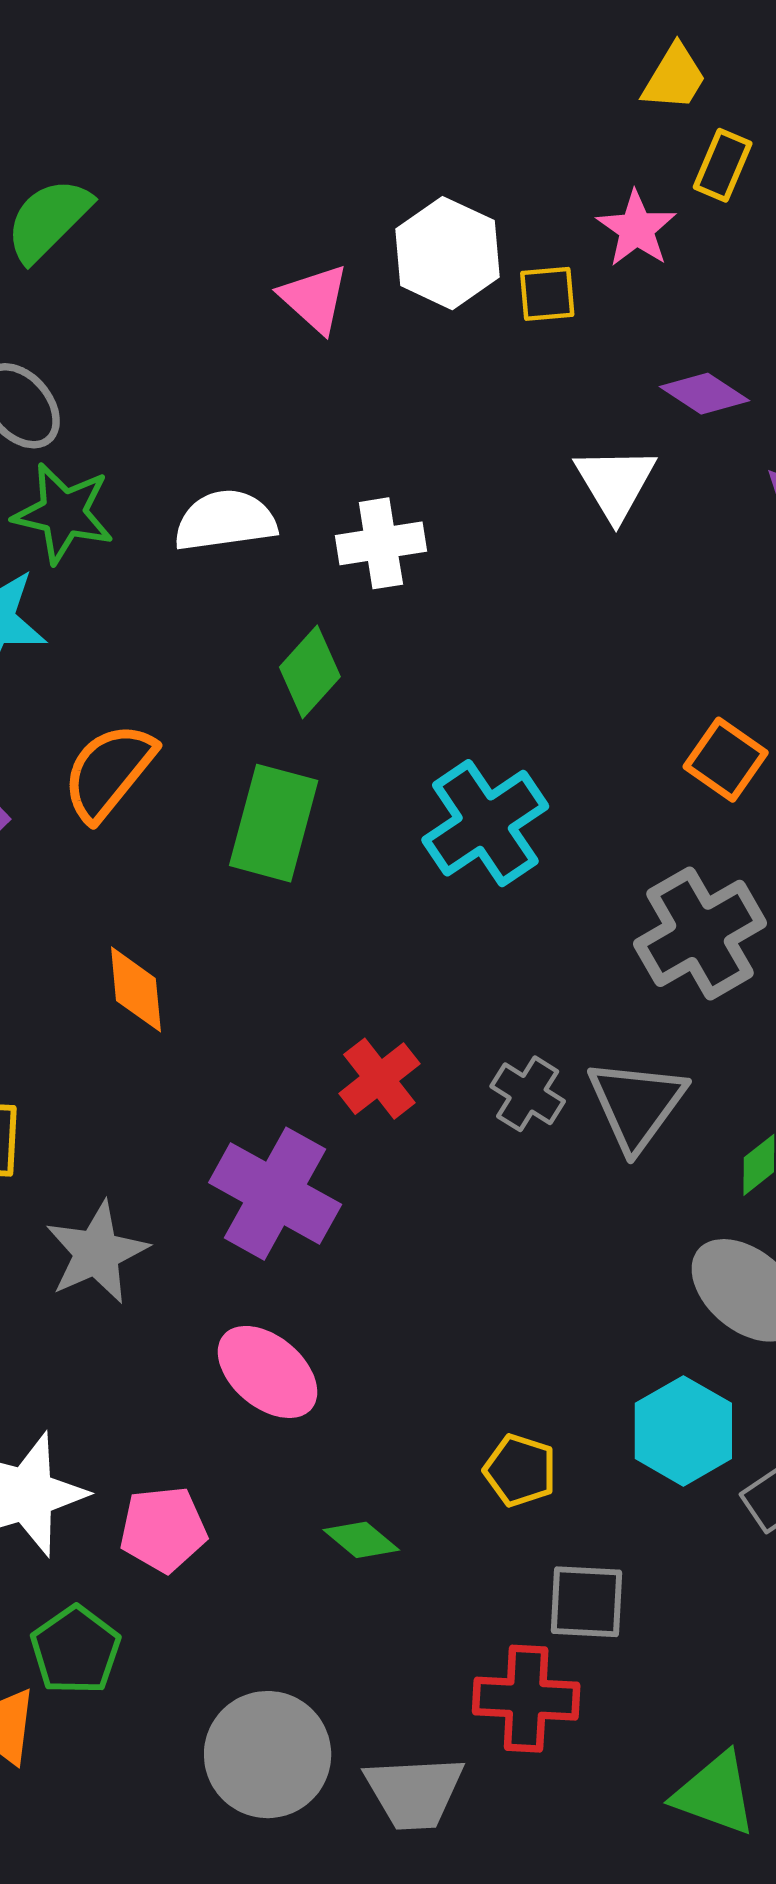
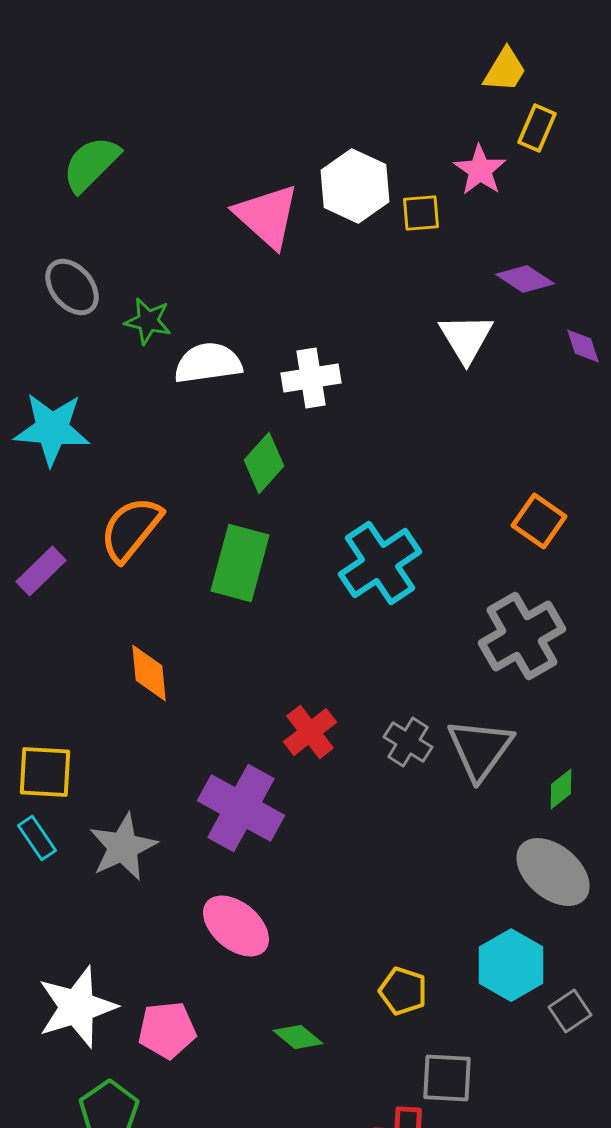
pink triangle: (314, 298) -> (267, 216), size x1.4
green star: (63, 513) -> (148, 321), moved, size x0.7

